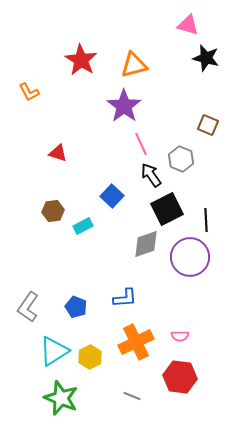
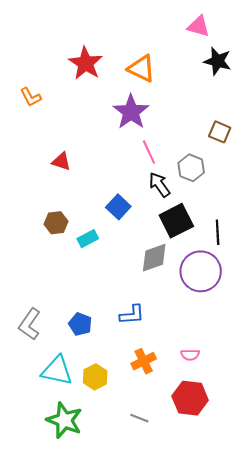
orange triangle: (134, 65) -> (142, 69), turned 40
orange cross: (136, 342) -> (144, 361), size x0.7
cyan triangle: (54, 351) -> (57, 371), turned 44

